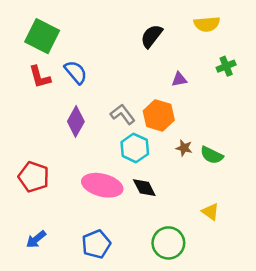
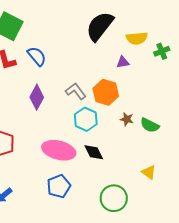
yellow semicircle: (207, 24) -> (137, 38), moved
black semicircle: (152, 36) -> (100, 26), size x1.5
blue pentagon: (96, 244) -> (59, 186), moved

